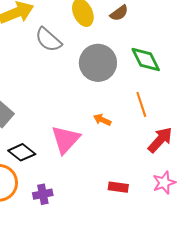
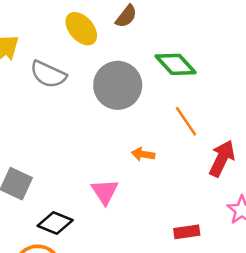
pink triangle: (66, 140) -> (105, 192), size x0.7

